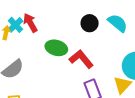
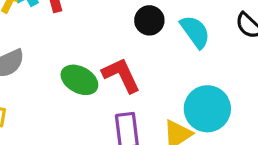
green ellipse: (56, 48) -> (79, 80), moved

